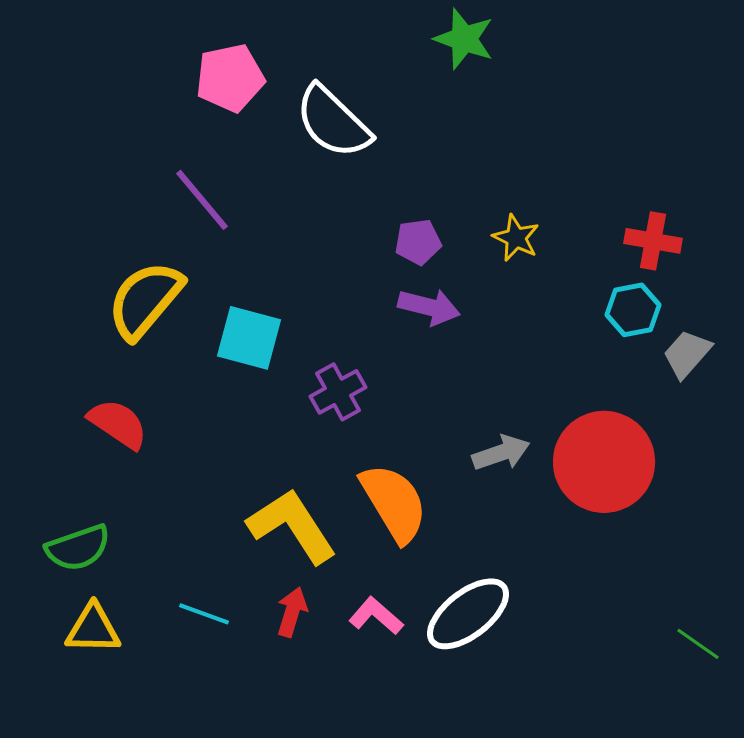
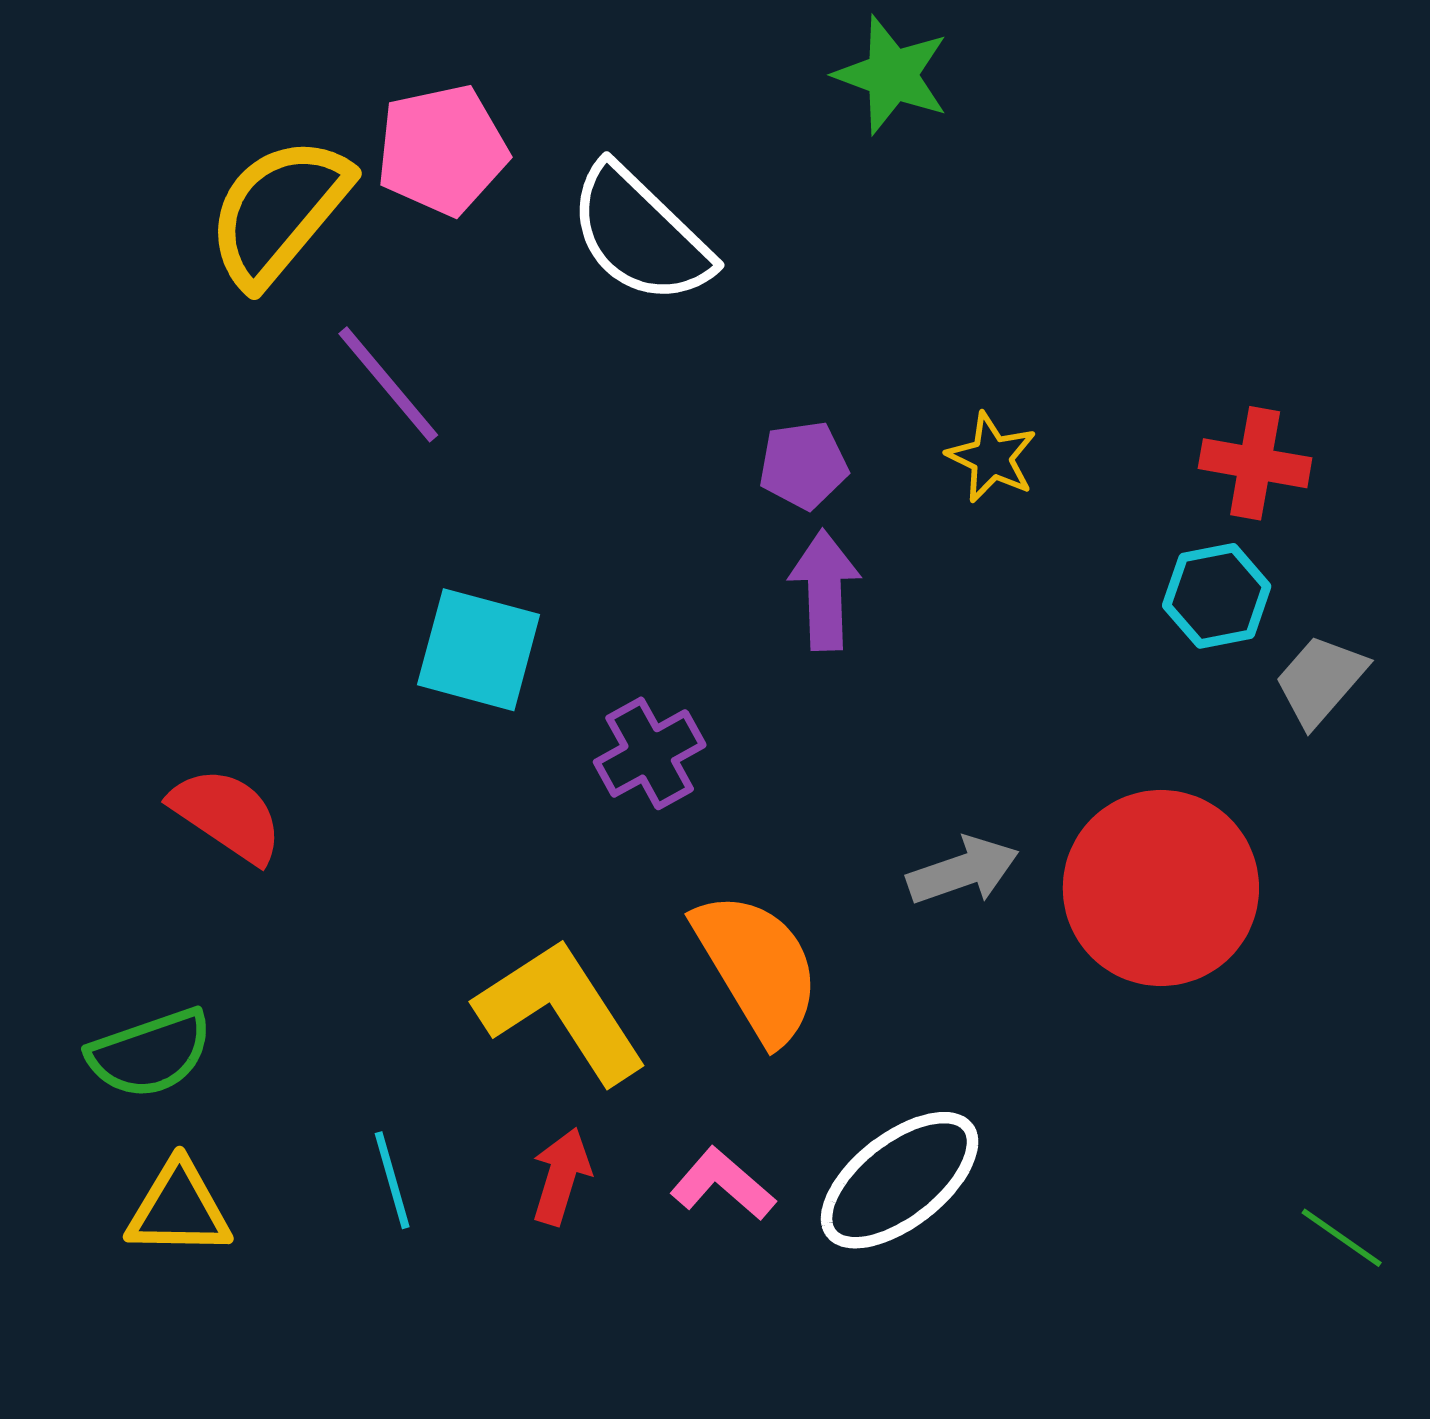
yellow semicircle: (145, 300) -> (279, 211), moved
purple arrow: (429, 307) -> (825, 590), turned -106
cyan line: (204, 614) -> (392, 1180), turned 54

